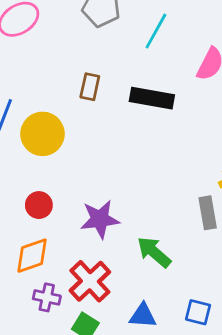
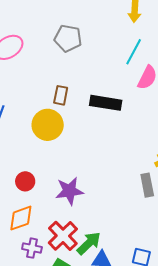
cyan line: (156, 31) -> (134, 52), moved
yellow circle: (42, 134) -> (48, 125), moved
green arrow: (154, 252) -> (89, 243), moved, turned 96

